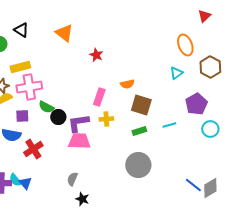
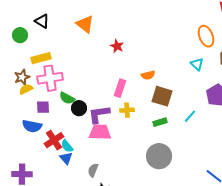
cyan triangle: (176, 73) -> (197, 64), turned -40
cyan line: (169, 125) -> (190, 116), turned -32
cyan semicircle: (15, 180) -> (67, 146), moved
blue triangle: (25, 183) -> (66, 158), moved

